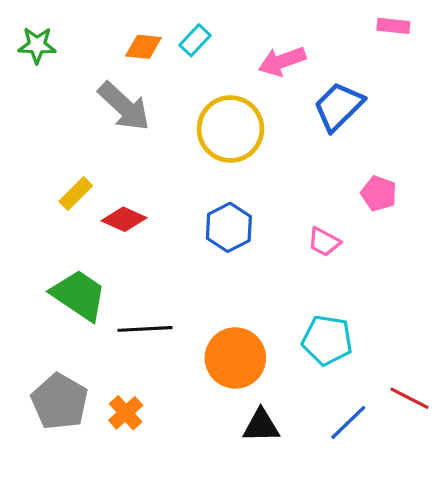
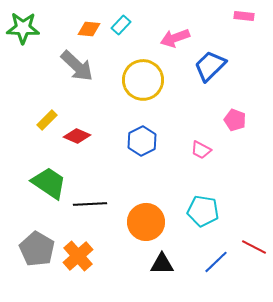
green star: (37, 45) -> (23, 28), size x1.4
orange cross: (126, 413) -> (78, 256), size x1.4

